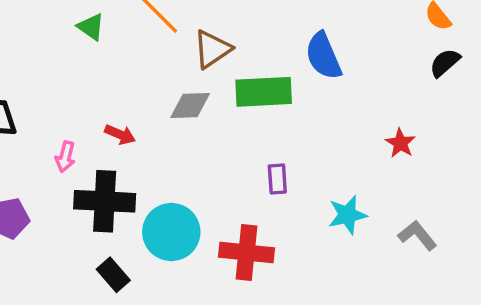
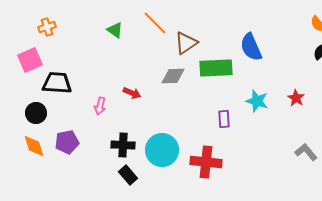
black cross: (105, 201) -> (123, 145), moved, size x0.7
cyan star: (347, 215) -> (257, 101), moved, turned 30

